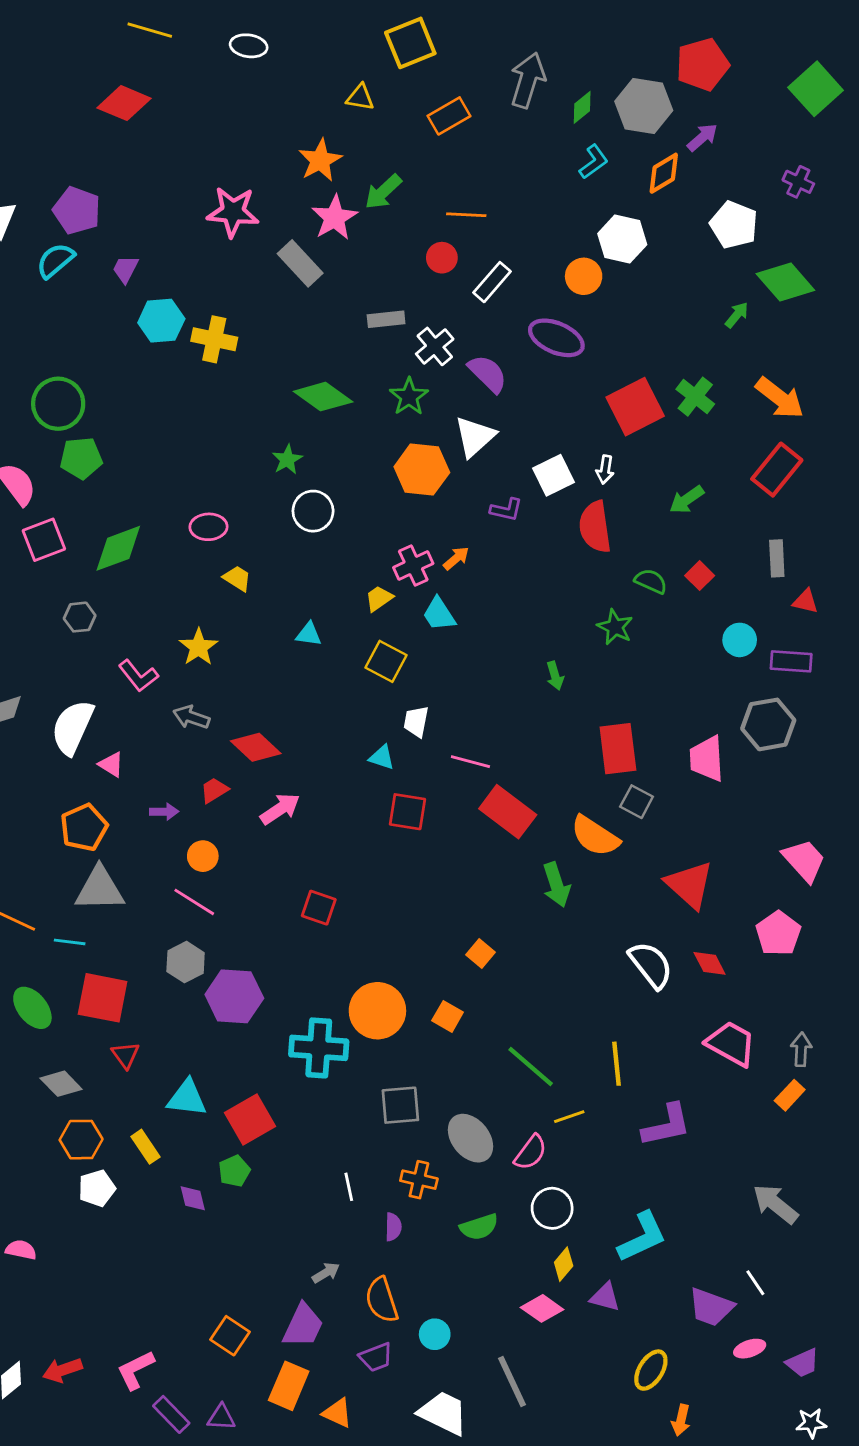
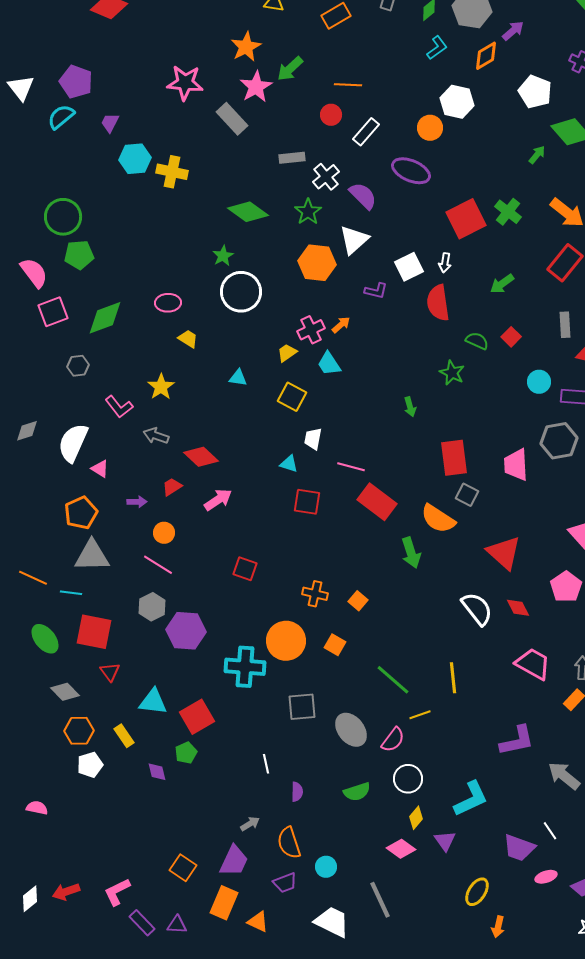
white circle: (313, 511) -> (241, 292), size x1.4
purple L-shape: (667, 1125) -> (517, 741), moved
orange cross: (419, 1180) -> (315, 594), moved
purple triangle: (605, 1297) -> (445, 841), turned 40

